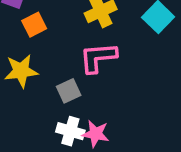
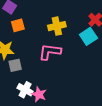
gray square: (69, 91) -> (15, 65), moved

